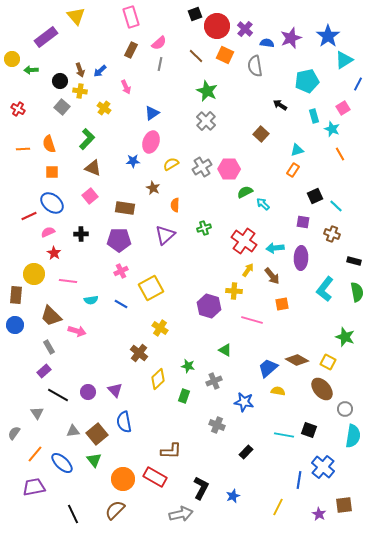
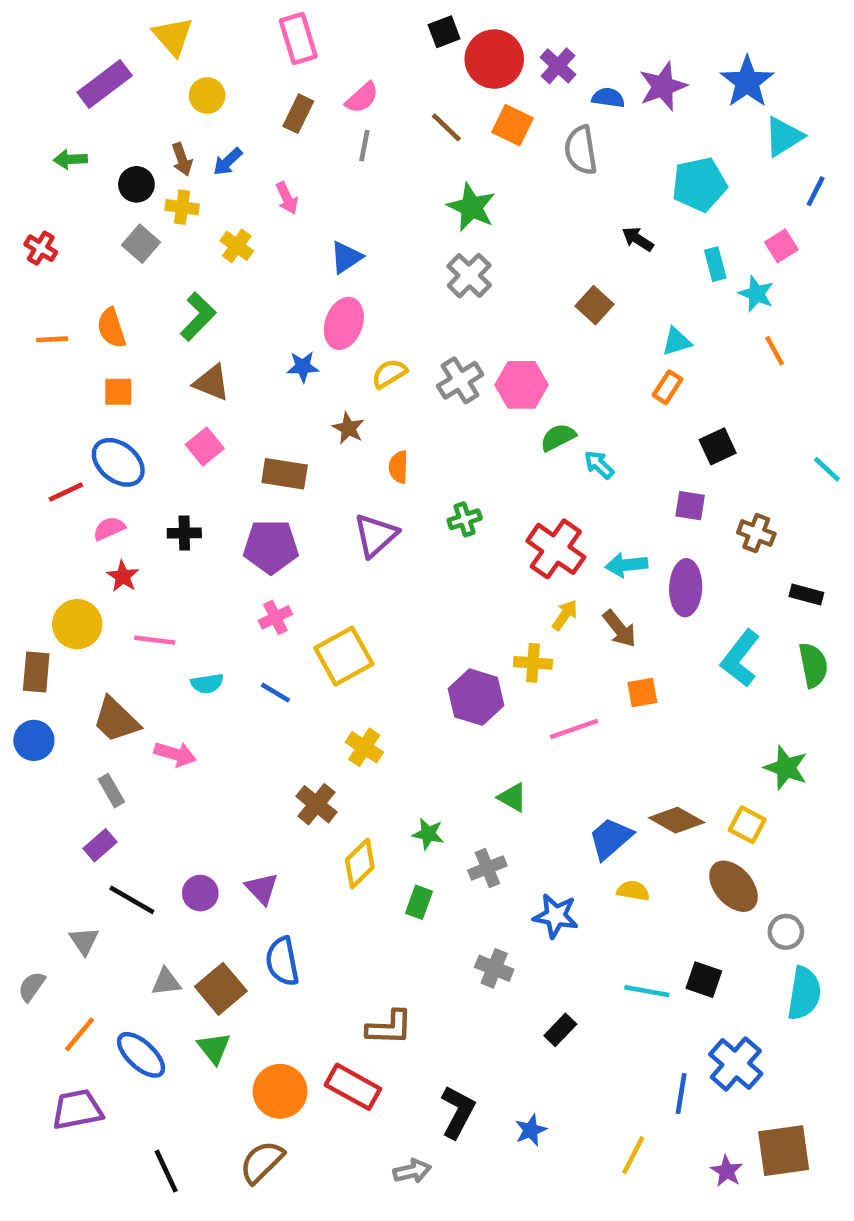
yellow circle: (12, 59) -> (207, 95), moved
cyan line: (336, 206) -> (827, 469), moved
pink line: (252, 320) -> (574, 729), turned -35
brown square: (344, 505) -> (784, 1151), size x1.4
gray arrow: (181, 514) -> (412, 1171), size x0.7

